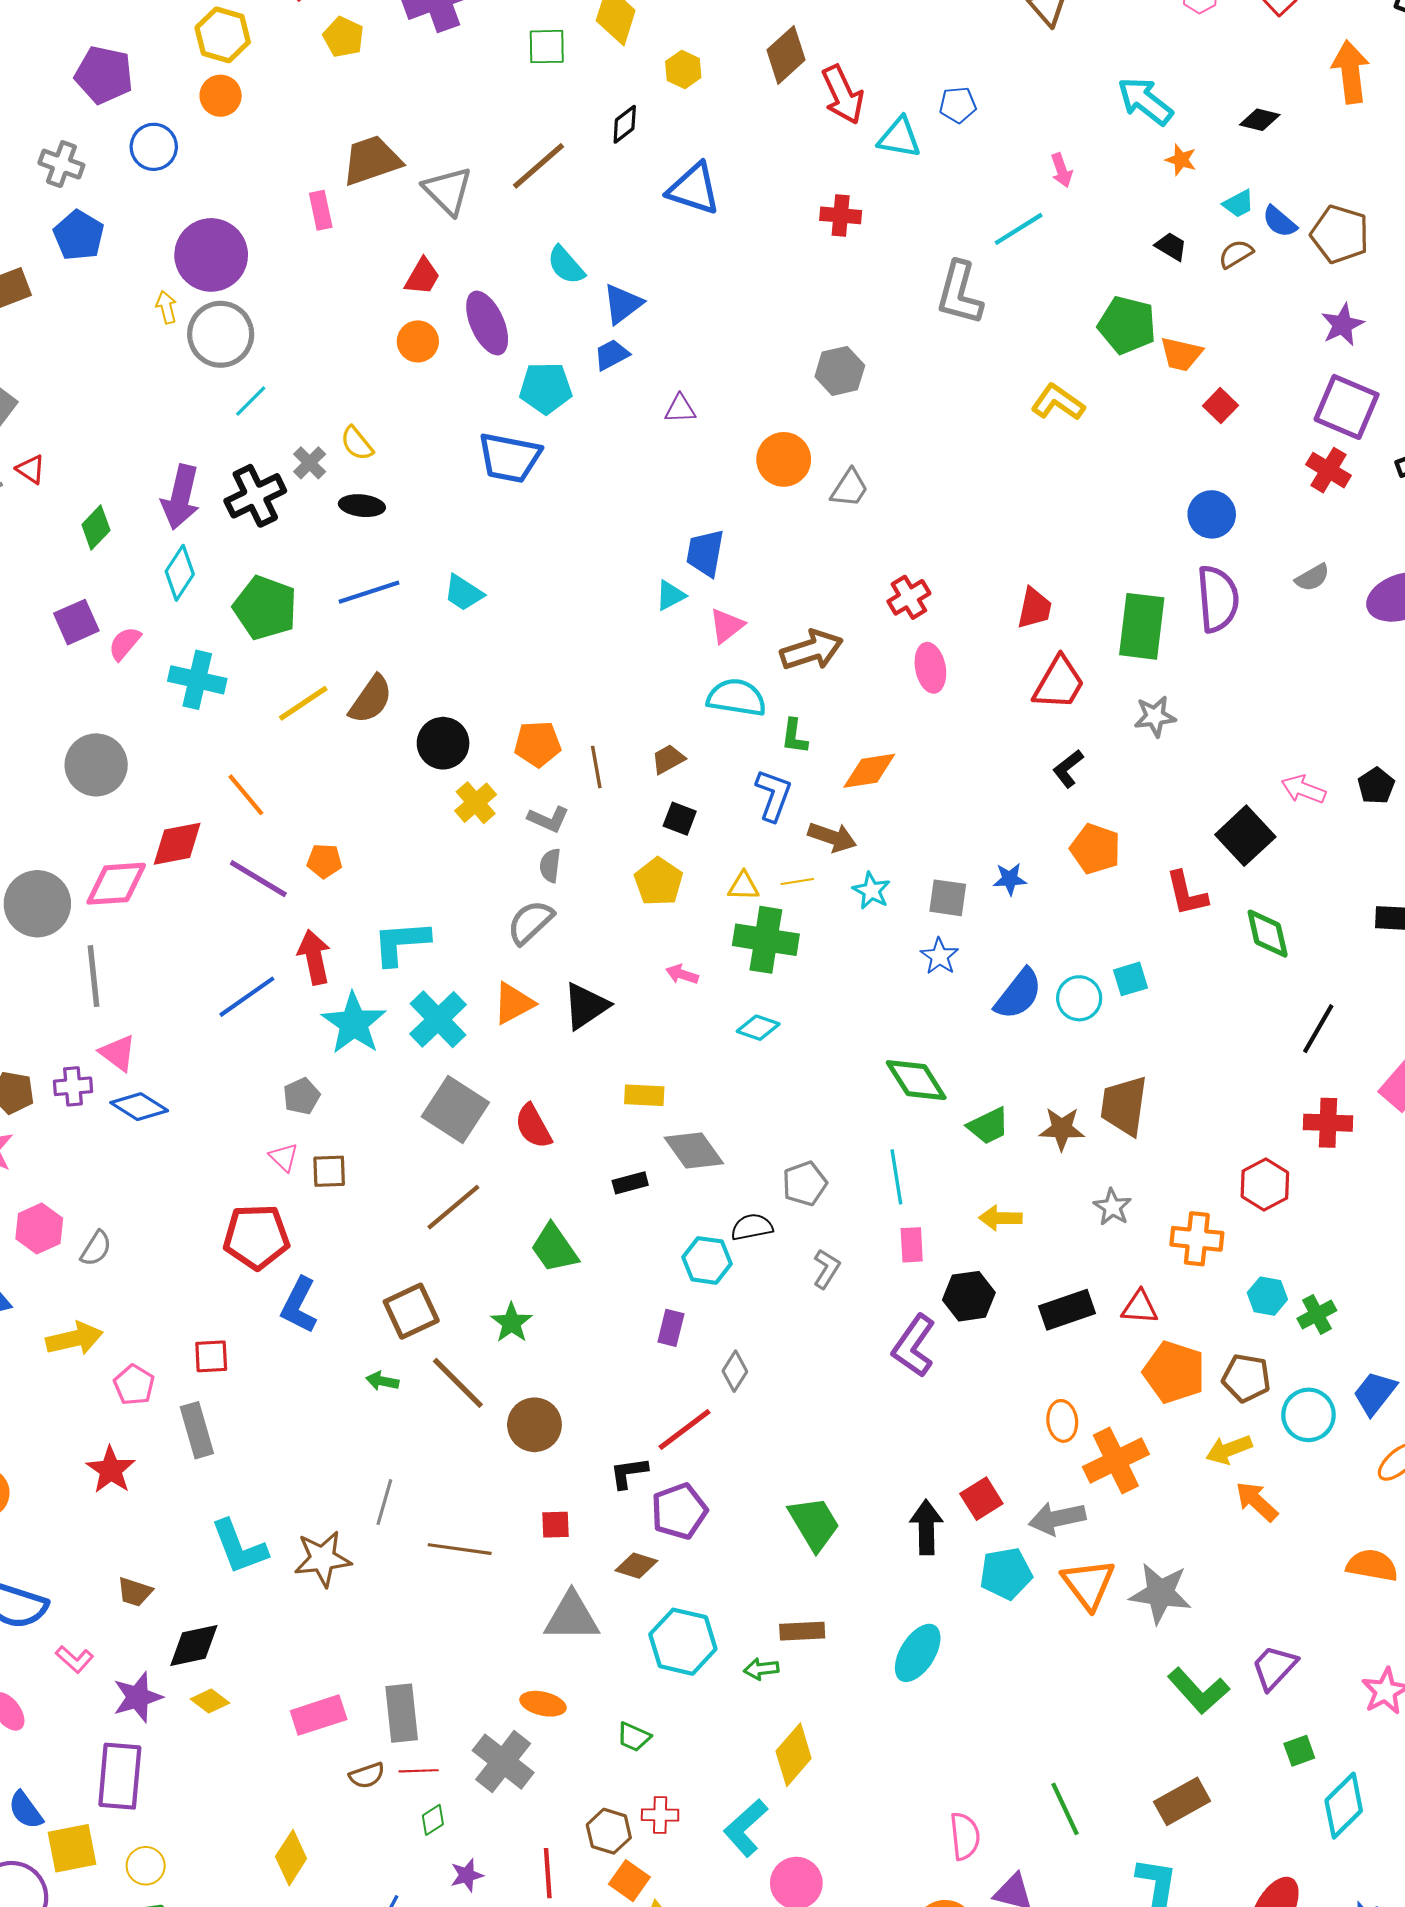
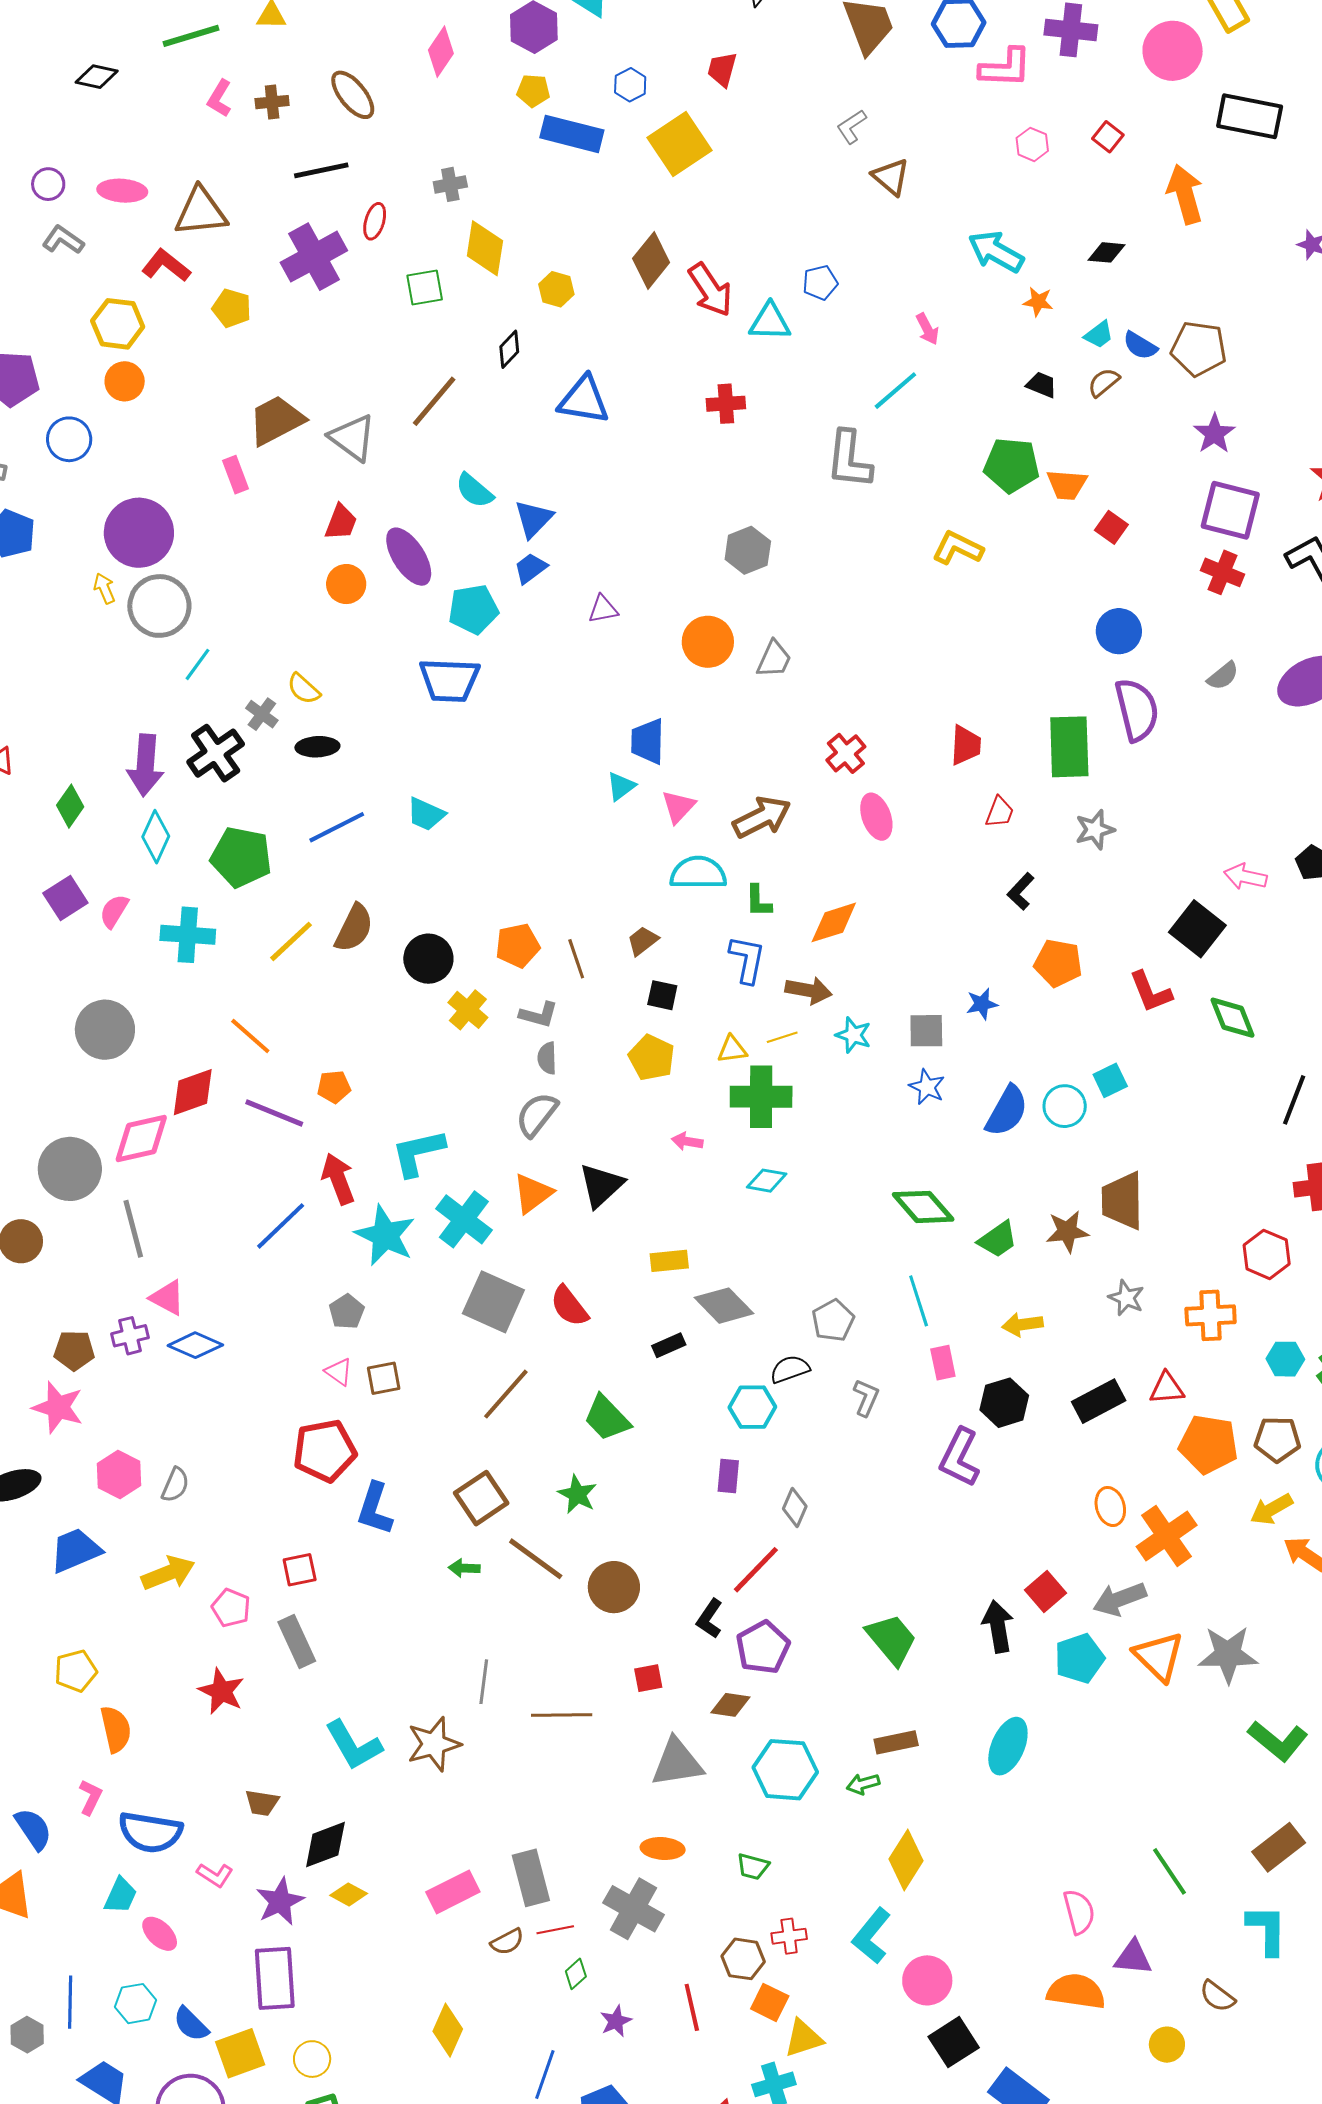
red trapezoid: (1059, 683) -> (1000, 812), size x0.6
black L-shape: (629, 1473) -> (710, 1619), turned -39

